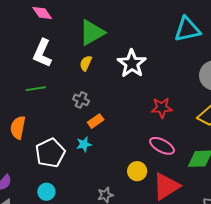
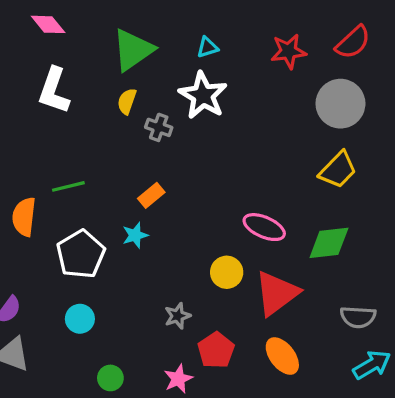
cyan triangle: (187, 29) -> (207, 47), moved, size x0.5
green line: (36, 89) -> (68, 186), moved
gray cross: (81, 100) -> (159, 127), moved
red star: (162, 108) -> (289, 51), moved

